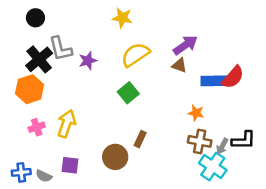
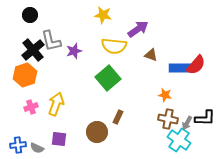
purple arrow: (185, 45) -> (138, 29), moved
yellow semicircle: (135, 55) -> (114, 46), turned -140
green square: (128, 93) -> (108, 78), size x1.4

